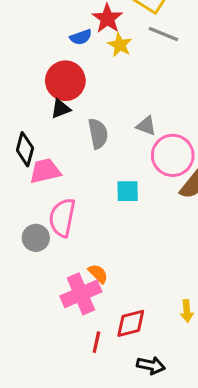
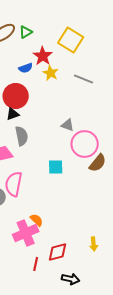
gray line: (163, 34) -> (84, 79), moved
gray semicircle: (98, 134) -> (22, 136), moved

